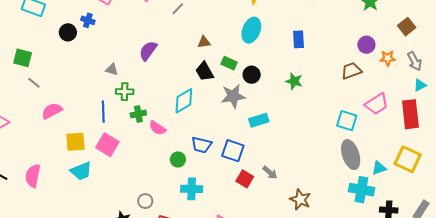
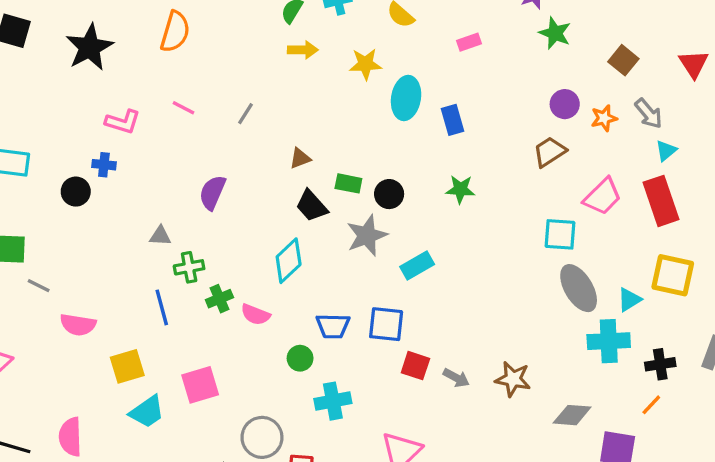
cyan ellipse: (251, 30) -> (406, 98), moved
pink semicircle: (52, 111) -> (78, 325), turned -130
pink square: (107, 145) -> (200, 385), moved, turned -35
gray arrow: (270, 173) -> (456, 378), moved
gray circle: (145, 201) -> (262, 437), size x1.6

